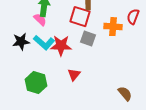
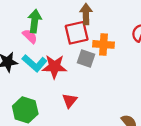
red square: (80, 17) -> (77, 33), turned -30
orange cross: (113, 27) -> (104, 44), moved

